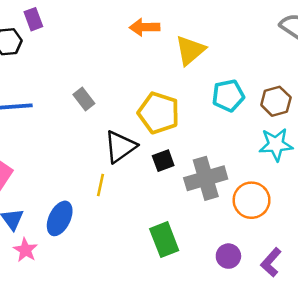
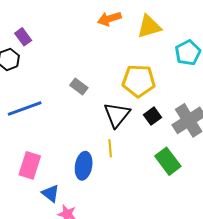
yellow triangle: (190, 50) -> (149, 26), turned 40
blue ellipse: (60, 218) -> (84, 166), moved
green rectangle: (164, 240) -> (168, 161), moved

